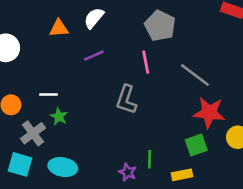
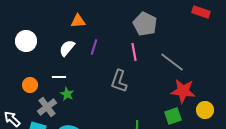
white semicircle: (94, 18) -> (67, 48), moved
orange triangle: (59, 28) -> (78, 21), moved
purple line: (94, 56) -> (94, 47), turned -49

